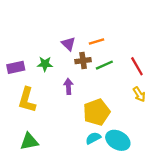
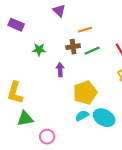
purple triangle: (68, 44) -> (59, 11), moved
purple rectangle: (16, 67) -> (16, 25), moved, turned 35
yellow L-shape: (27, 100) -> (15, 93), moved

